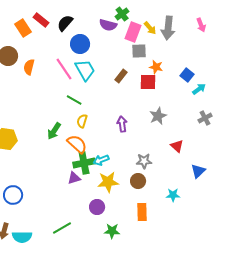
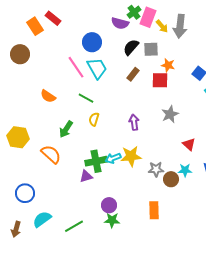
black semicircle: (65, 23) -> (131, 47), moved
pink rectangle: (133, 32) -> (148, 17), moved
orange semicircle: (29, 67) -> (48, 96), moved, turned -70
orange semicircle: (77, 144) -> (51, 154), moved
gray star: (144, 161) -> (156, 169), moved
brown circle: (138, 181) -> (171, 179), moved
yellow star: (108, 182) -> (131, 156), moved
cyan star: (173, 195) -> (185, 170), moved
green star: (112, 231) -> (112, 220), moved
cyan semicircle: (22, 237) -> (42, 219), moved, turned 144

